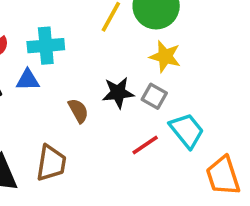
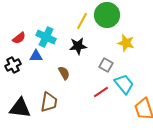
cyan cross: (46, 46) -> (46, 37), turned 30
yellow star: (165, 56) -> (126, 43), moved
black star: (118, 93) -> (78, 46), moved

